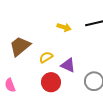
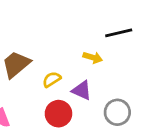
yellow arrow: (64, 27) -> (93, 58), moved

